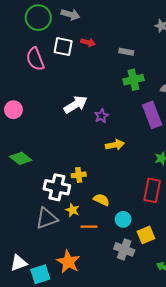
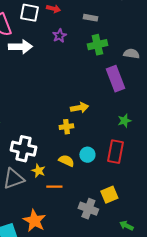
white arrow: (76, 105) -> (20, 47), moved, turned 30
purple star: (101, 116) -> (59, 36), moved
yellow cross: (79, 175) -> (66, 127), moved
cyan circle: (123, 219) -> (87, 155), moved

